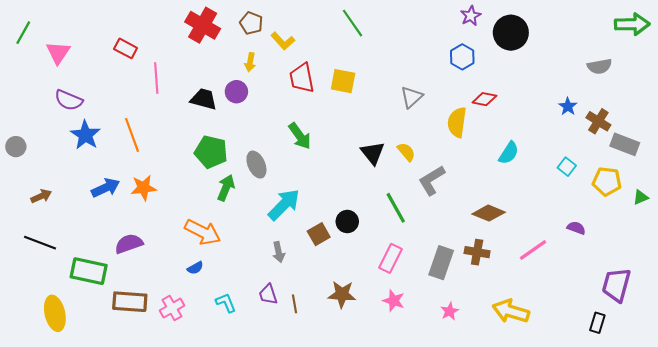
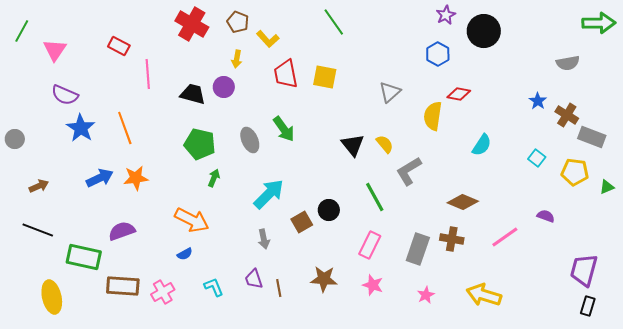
gray ellipse: (256, 165) -> (250, 140), moved
green arrow: (226, 188) -> (214, 178), size x0.7
black rectangle: (597, 323) -> (588, 306), moved

